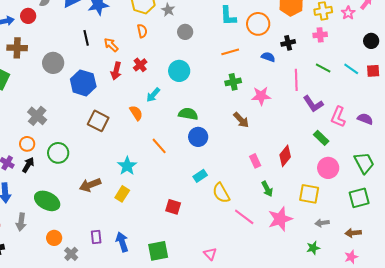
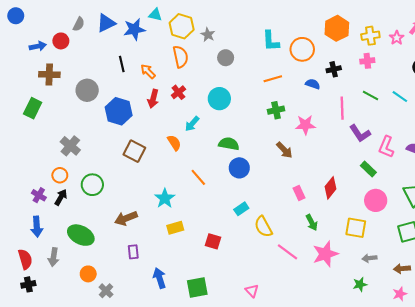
orange semicircle: (142, 31) -> (180, 57), size x1.5
yellow rectangle: (122, 194) -> (175, 228), moved, turned 42
purple rectangle: (96, 237) -> (133, 252), moved

